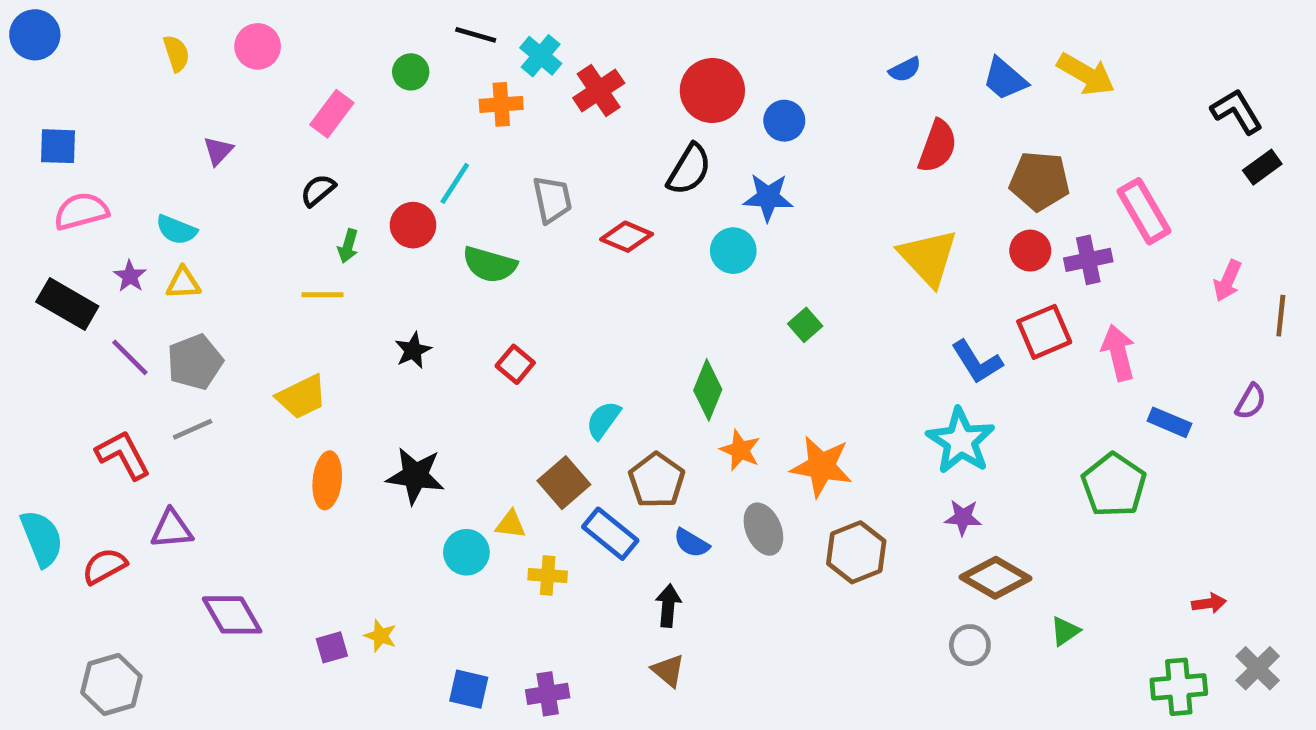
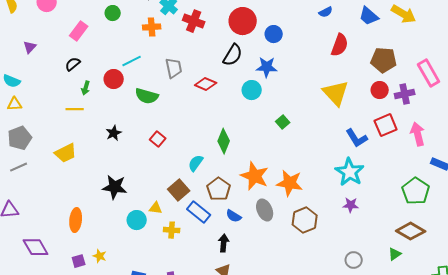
red cross: (599, 90) -> (194, 21), turned -35
cyan line: (455, 183) -> (132, 61), turned 30
green diamond: (708, 390) -> (224, 141), moved
orange star: (740, 450) -> (255, 176), size x1.6
orange ellipse: (327, 480) -> (76, 220), moved
brown diamond: (995, 578) -> (411, 231), moved

